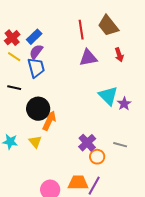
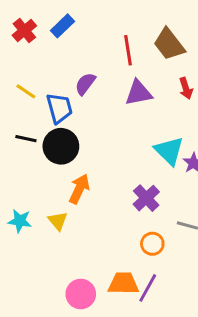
blue rectangle: (34, 37) -> (62, 26), moved
red cross: (12, 38) -> (24, 30), moved
purple semicircle: (36, 52) -> (85, 84), moved
black circle: (38, 109) -> (61, 146), moved
purple cross: (87, 143) -> (146, 198), moved

